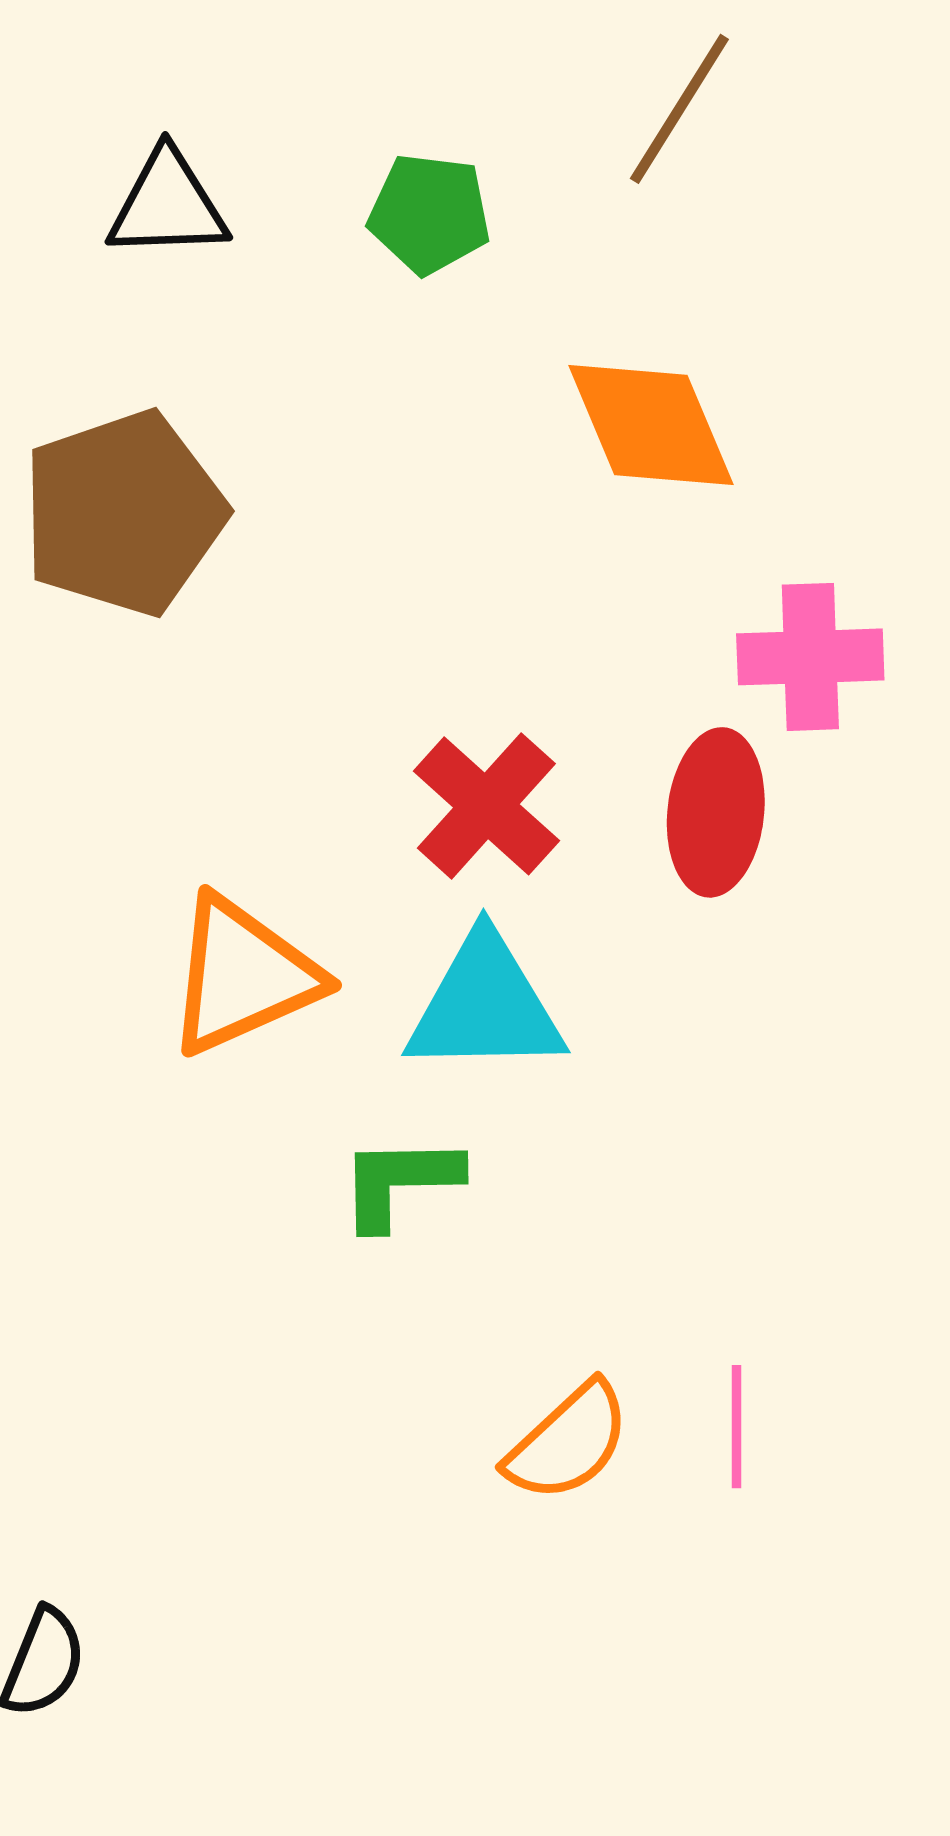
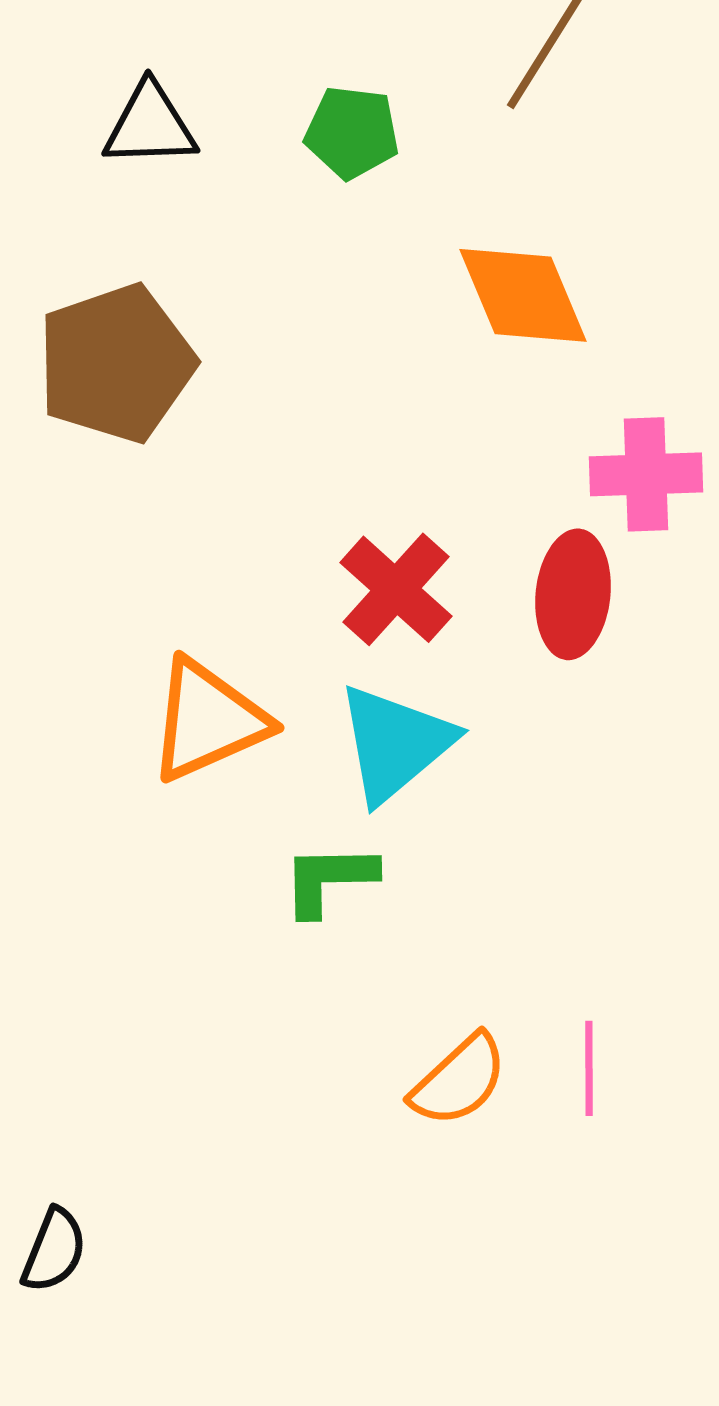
cyan triangle: (485, 1005) -> (395, 743), turned -39

